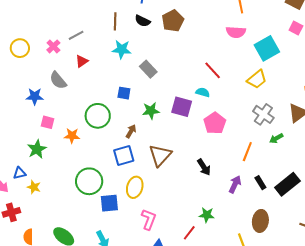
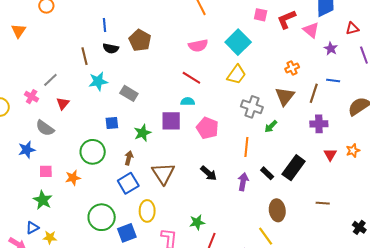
pink semicircle: (236, 32) -> (198, 46), moved
green star: (207, 215) -> (197, 222), moved

